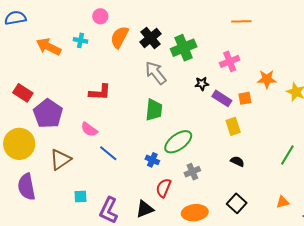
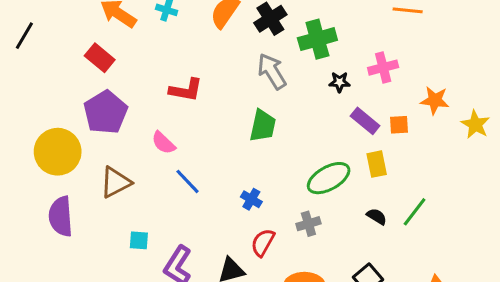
black star: (202, 84) -> (340, 82), moved
red rectangle: (23, 93) -> (100, 58), moved
green ellipse: (178, 142) -> (329, 178), moved
green line: (287, 155) -> (415, 212), moved

